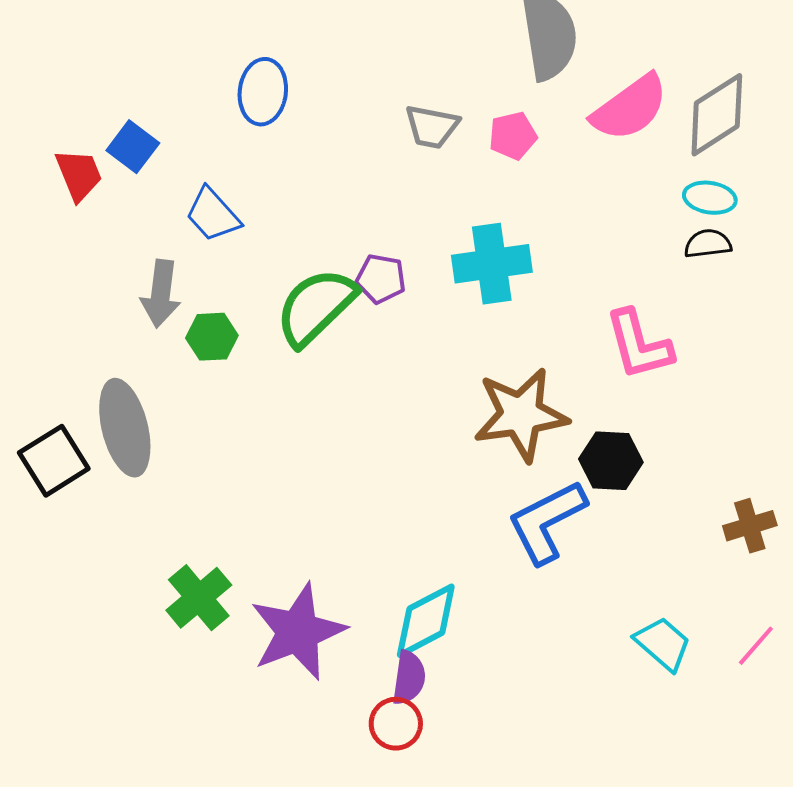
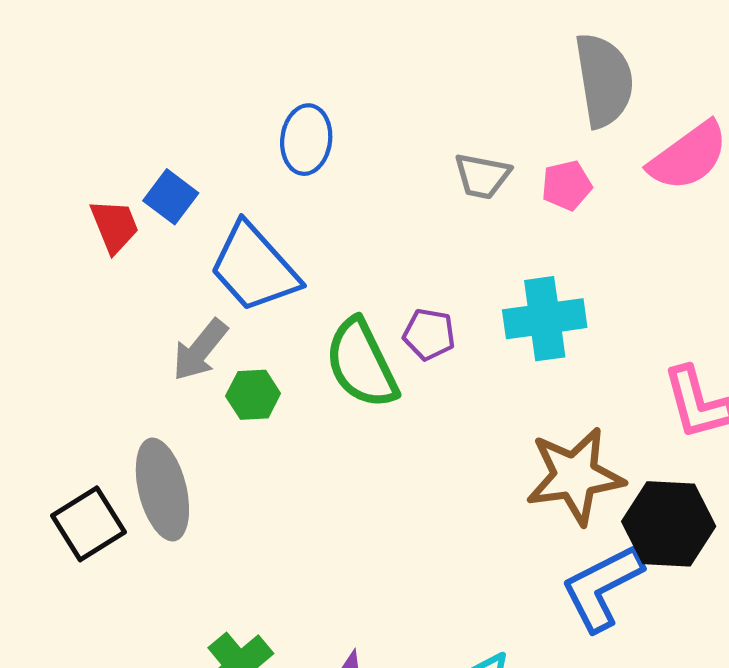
blue trapezoid: (213, 215) -> (254, 268), size x1.6
gray arrow: (161, 294) -> (200, 350), turned 32
green semicircle: (316, 307) -> (361, 363), turned -72
black hexagon: (611, 461) -> (669, 524), size x1.4

